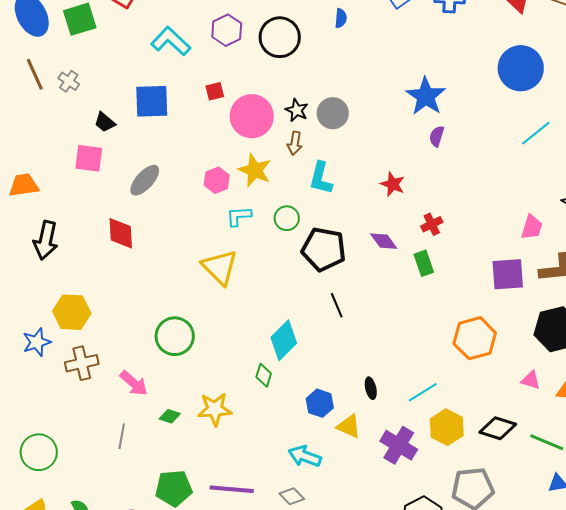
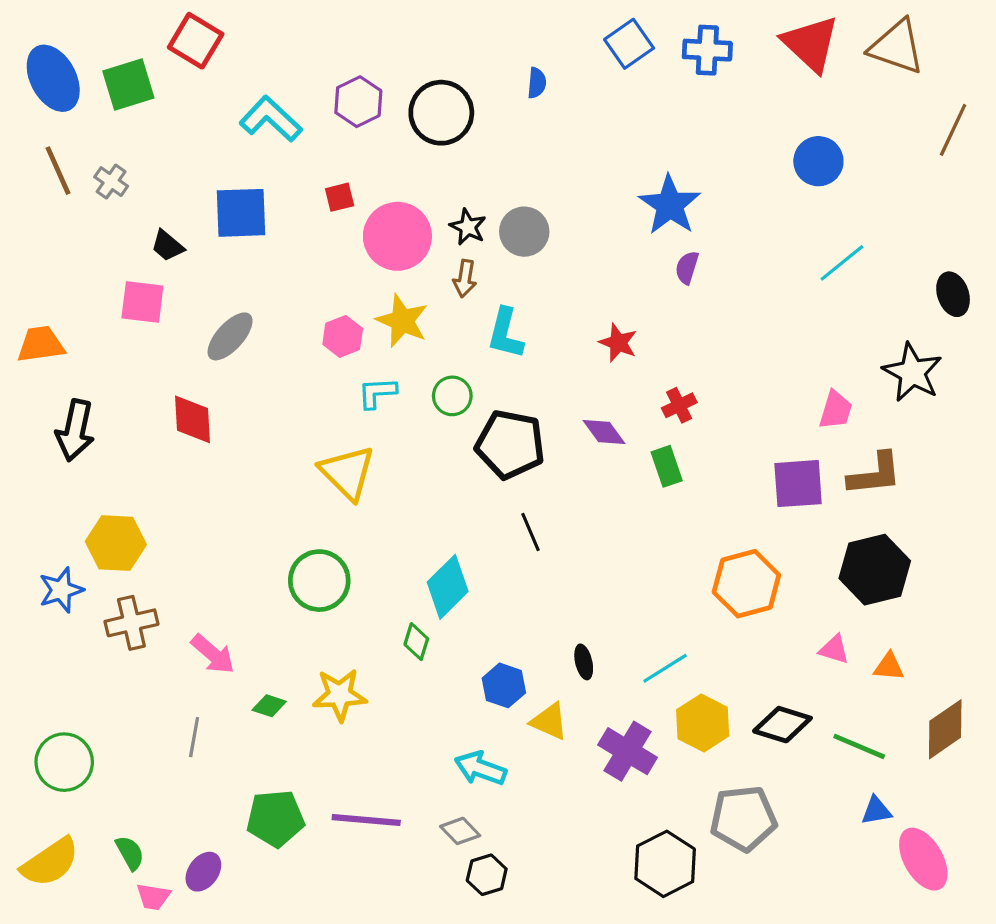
blue circle: (521, 68) -> (818, 161), size x0.7
green circle: (175, 336) -> (319, 581), moved

